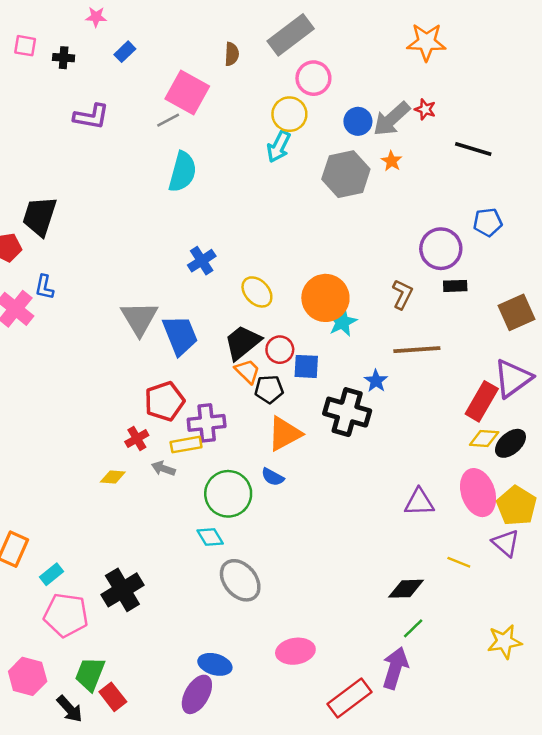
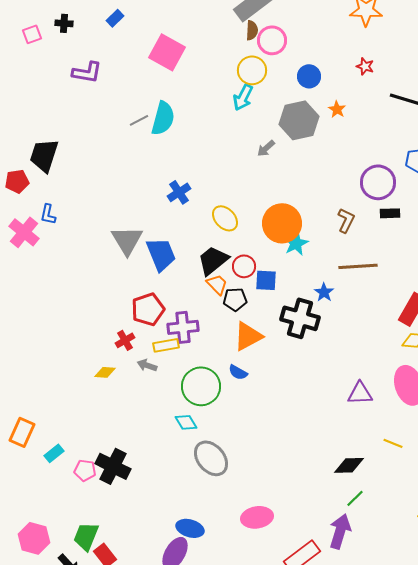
pink square: (25, 46) -> (32, 34), moved, turned -30
brown semicircle: (232, 54) -> (252, 30), moved
gray arrow: (392, 119) -> (266, 148), moved, size x0.6
gray line: (168, 120) -> (139, 120), moved
black cross: (122, 590) -> (113, 466), turned -32
pink pentagon: (66, 615) -> (85, 470), moved, size x0.6

